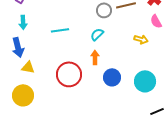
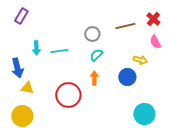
gray circle: (104, 10) -> (92, 34), moved
cyan arrow: (23, 22) -> (36, 48), moved
blue circle: (112, 77) -> (127, 77), moved
cyan circle: (145, 81) -> (144, 114), moved

